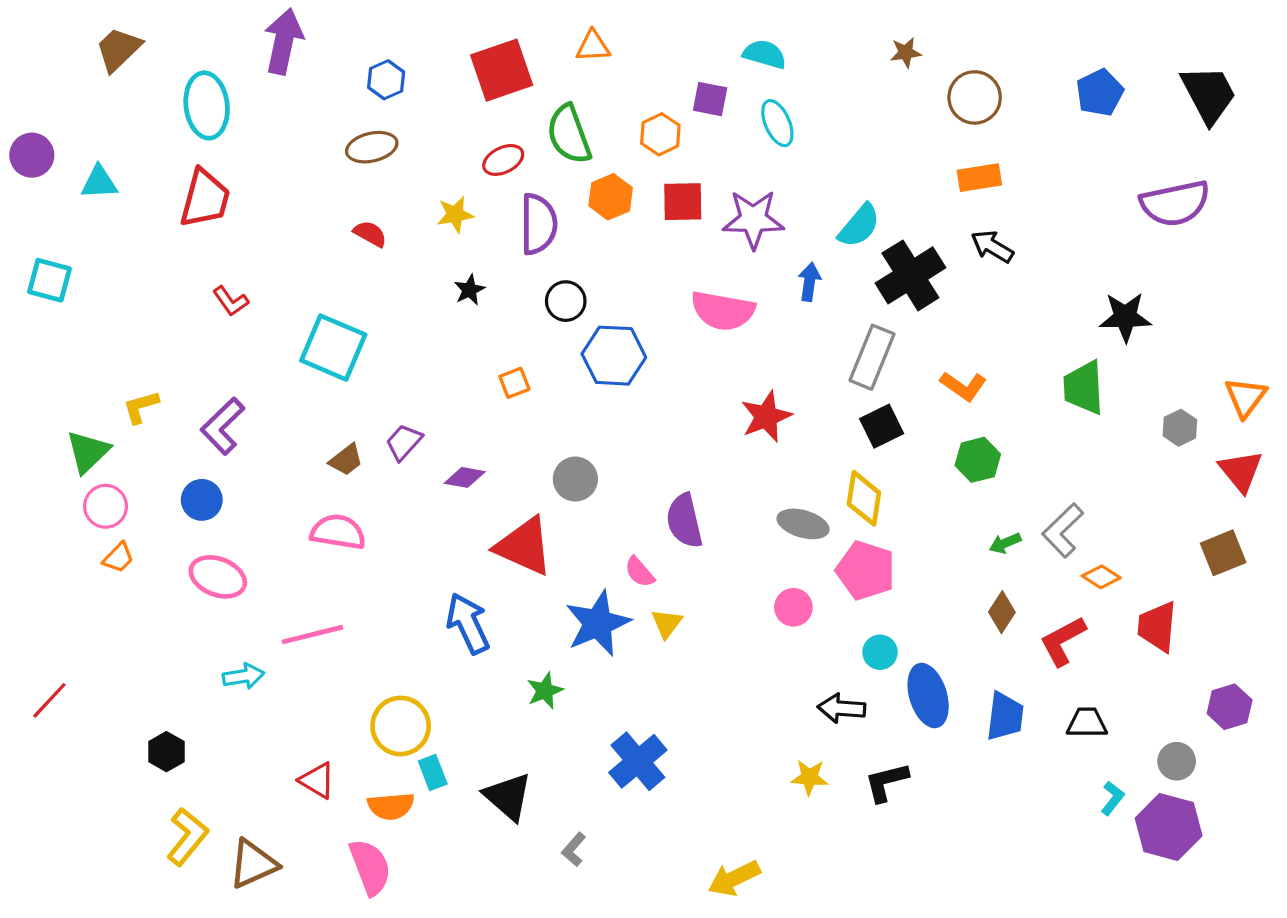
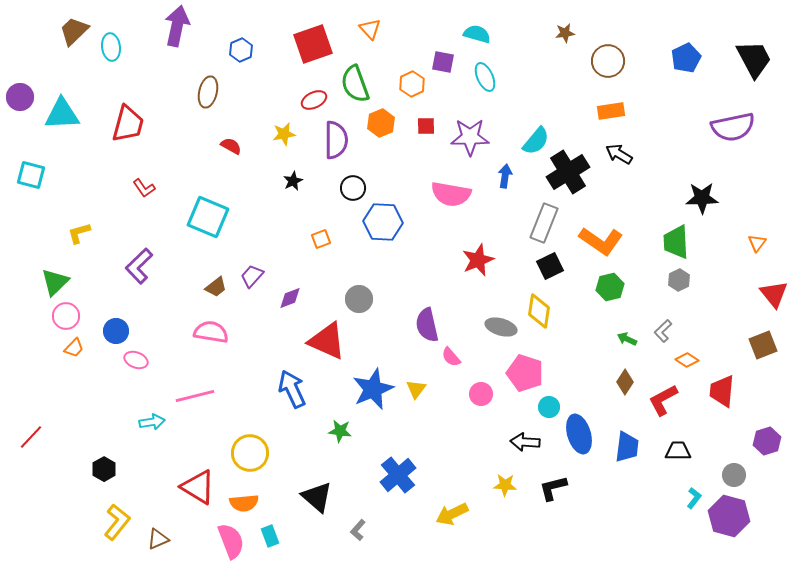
orange triangle: (593, 46) -> (370, 29), turned 50
cyan ellipse: (207, 105) -> (111, 47), moved, size x0.7
brown ellipse: (372, 147) -> (208, 92), moved, turned -64
cyan triangle: (99, 182) -> (62, 114), size x1.5
red square: (683, 202) -> (426, 126), size x0.7
orange L-shape: (963, 386) -> (601, 241), size x1.5
orange triangle: (1246, 397) -> (757, 243), moved, size x0.7
yellow L-shape: (141, 407) -> (79, 233), moved
gray hexagon: (1180, 428) -> (679, 280), moved
purple diamond: (465, 477) -> (290, 298), turned -30
blue circle: (202, 500) -> (116, 331), moved
gray L-shape: (1063, 530) -> (663, 331), size x0.7
green arrow: (1005, 543) -> (627, 339), turned 48
pink pentagon: (866, 570) -> (525, 373), moved
pink semicircle: (639, 572) -> (451, 357), moved
pink ellipse: (218, 577) -> (136, 360), size x0.7
pink circle: (793, 607) -> (481, 394), moved
green star: (545, 691) -> (340, 431), turned 30
cyan rectangle: (433, 772) -> (270, 536), moved
red triangle: (317, 780) -> (198, 487), size x1.5
brown triangle: (253, 864) -> (158, 539), size x0.7
yellow arrow: (734, 878) -> (452, 514), moved

